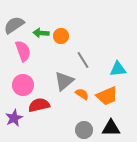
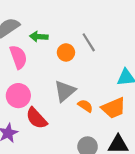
orange circle: (61, 36) -> (66, 52), moved
gray line: (83, 60) -> (89, 42), moved
red semicircle: (39, 105) -> (36, 118), turned -120

